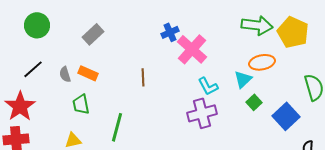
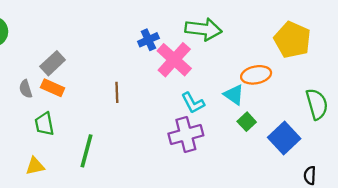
green arrow: (257, 25) -> (203, 29), moved
gray rectangle: (93, 34) -> (53, 63), moved
cyan triangle: (243, 79) -> (234, 95), turned -42

